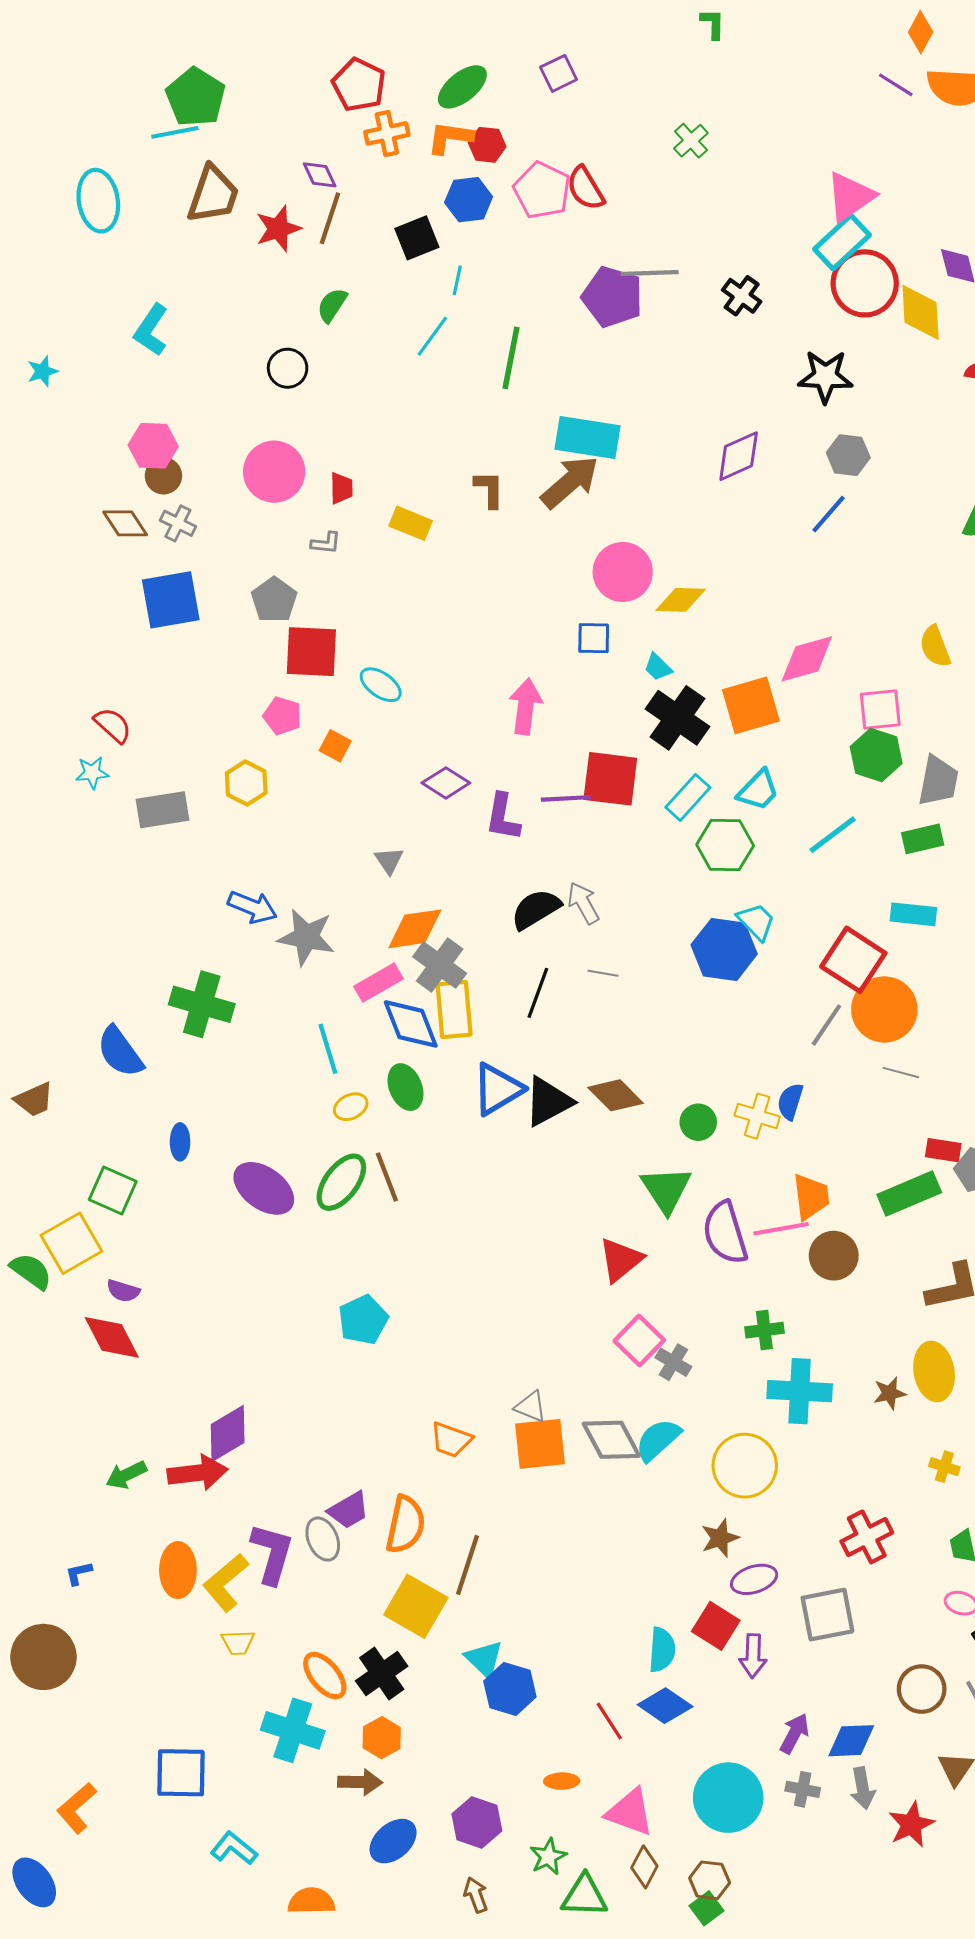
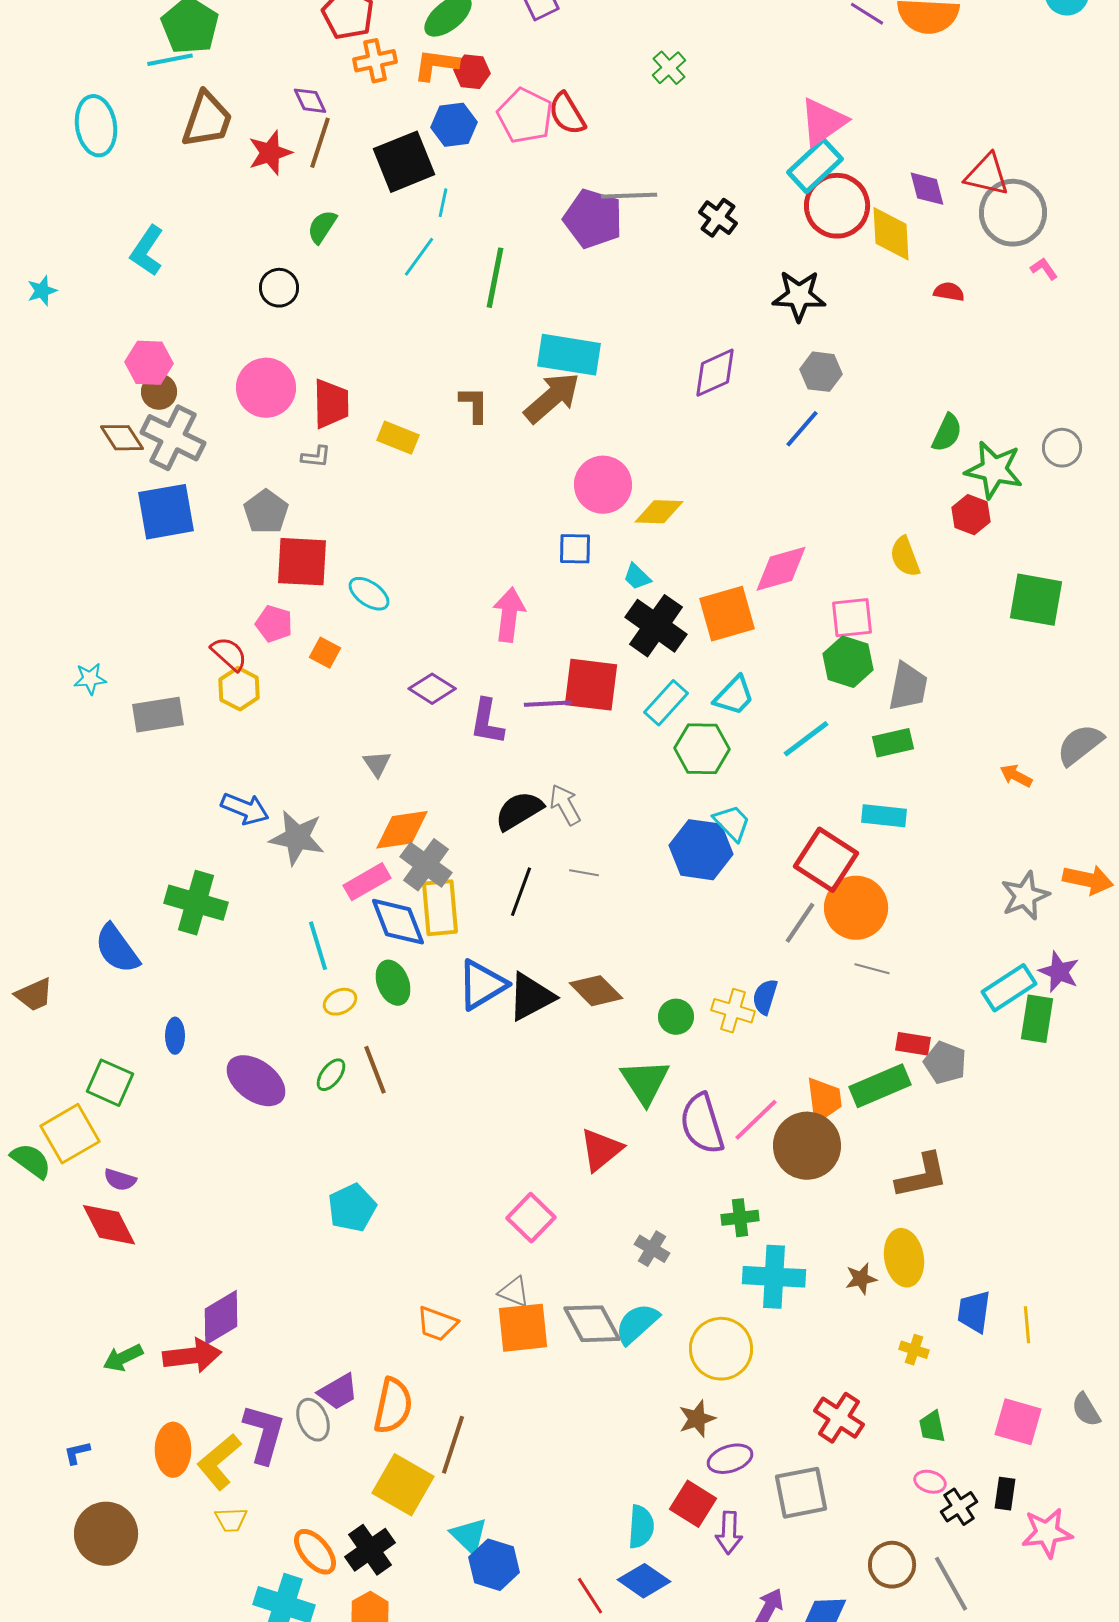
black square: (417, 238) -> (404, 162), size x1.4
red trapezoid: (341, 488) -> (331, 404), size x1.6
gray cross: (178, 523) -> (173, 438), size x1.8
red semicircle: (113, 725) -> (229, 654), moved
green ellipse: (341, 1182) -> (331, 1075), size x0.6
orange trapezoid: (811, 1197) -> (824, 1100), moved
pink line: (781, 1229) -> (756, 1120), turned -34
brown circle: (834, 1256) -> (807, 1146), size x1.4
pink square: (639, 1340) -> (531, 1218), moved
red cross: (867, 1537) -> (839, 1418), turned -30
brown circle: (43, 1657) -> (106, 1534), moved

